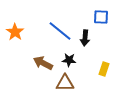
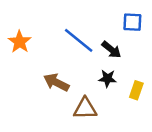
black arrow: (85, 38) -> (111, 50), turned -56
black star: (69, 60) -> (107, 78), moved

